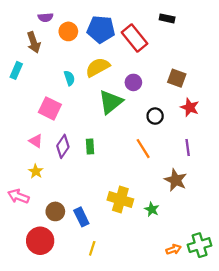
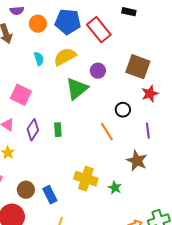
cyan semicircle: (69, 78) -> (39, 59), moved
brown square: (177, 78) -> (138, 67), size x1.4
red star: (190, 107) -> (150, 94), turned 30
black circle: (155, 116) -> (123, 110), moved

